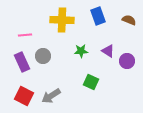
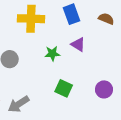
purple triangle: (108, 51) -> (78, 45), moved
purple circle: (127, 61) -> (104, 89), moved

